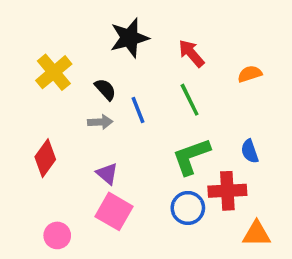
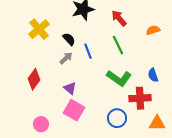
gray arrow: (100, 122) -> (66, 58), turned -40
green L-shape: (191, 156) -> (119, 78), turned -125
blue circle: (188, 208) -> (117, 118), moved

